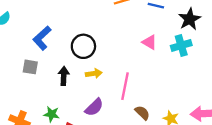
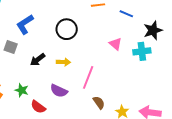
black circle: (83, 46) -> (67, 29), moved
black arrow: (64, 76) -> (38, 60), turned -140
purple semicircle: (94, 107) -> (59, 91), turned 60

